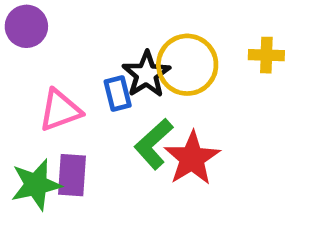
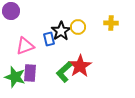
yellow circle: (187, 65) -> (78, 27), size x0.6
green L-shape: (154, 144) -> (64, 72), moved
green star: (36, 185) -> (15, 77), turned 30

